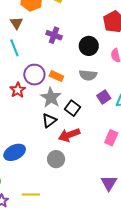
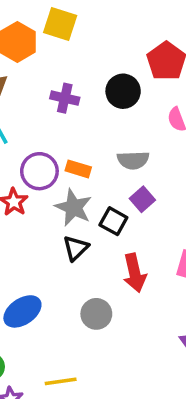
black circle: (89, 46) -> (123, 91), moved
purple square: (104, 97) -> (142, 199), moved
red arrow: (69, 135) -> (135, 273), moved, turned -75

